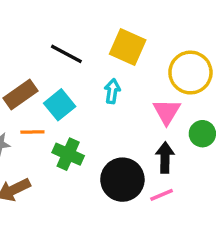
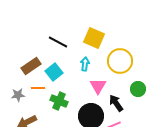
yellow circle: (190, 73) -> (120, 61), moved
pink triangle: (167, 112) -> (98, 86), moved
black arrow: (165, 157) -> (116, 103), turned -36

